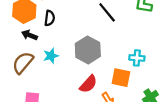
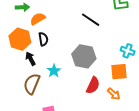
black arrow: (29, 35) -> (30, 59), turned 56
cyan cross: (137, 58) -> (128, 51), turned 32

